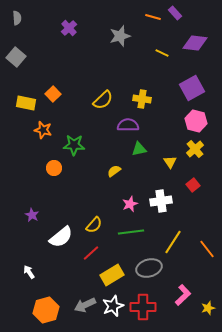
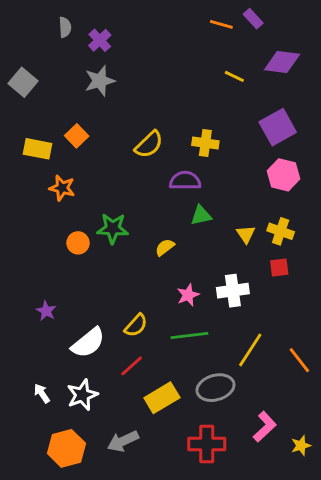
gray semicircle: (17, 18) -> (65, 27), moved
gray star: (120, 36) -> (100, 81), moved
green star: (74, 145) -> (113, 228), moved
yellow cross: (195, 149) -> (281, 231), moved, turned -30
red square: (193, 185) -> (279, 267), turned 32
white star: (113, 306) -> (82, 395), moved

